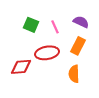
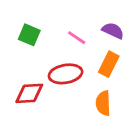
green square: (31, 25) -> (29, 35), moved
pink line: (55, 27) -> (77, 38), turned -32

